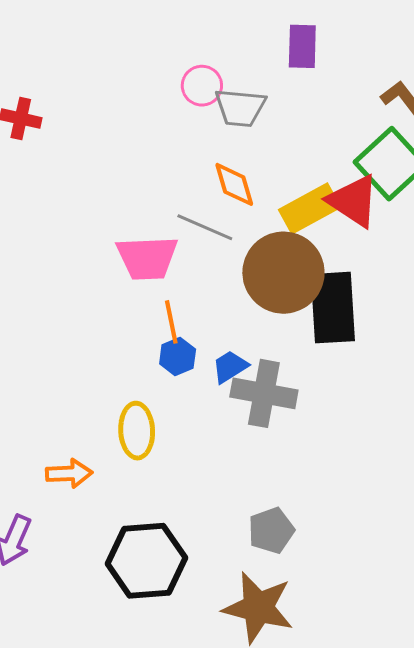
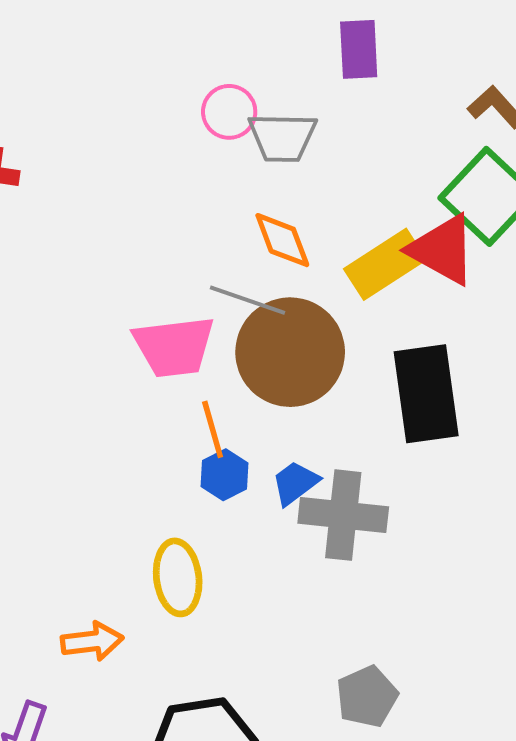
brown circle: (283, 273) -> (290, 352), moved

